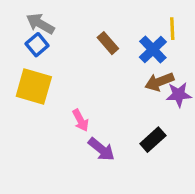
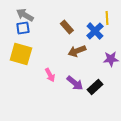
blue square: (37, 45) -> (23, 28), turned 32
brown arrow: (159, 82) -> (77, 51), moved
purple arrow: (101, 149) -> (75, 83), moved

